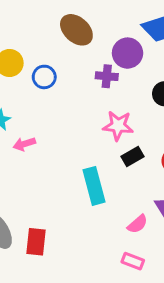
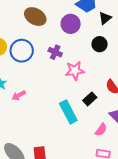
purple cross: (107, 76) -> (55, 52), moved, turned 32
blue circle: (44, 77) -> (22, 51), size x1.5
black rectangle: (133, 157) -> (90, 99), moved

